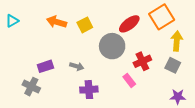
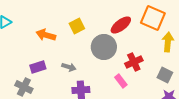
orange square: (162, 17) -> (153, 18), turned -35
orange arrow: (57, 22) -> (46, 35), moved
gray square: (173, 65) -> (165, 75), moved

